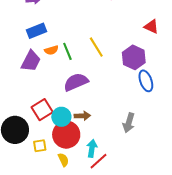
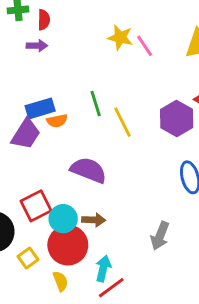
blue rectangle: (36, 31) -> (40, 108), moved
green line: (67, 51) -> (96, 103), moved
purple hexagon: (134, 57) -> (177, 119), moved
purple semicircle: (76, 82) -> (88, 170), turned 40
yellow square: (40, 146) -> (28, 258), turned -32

